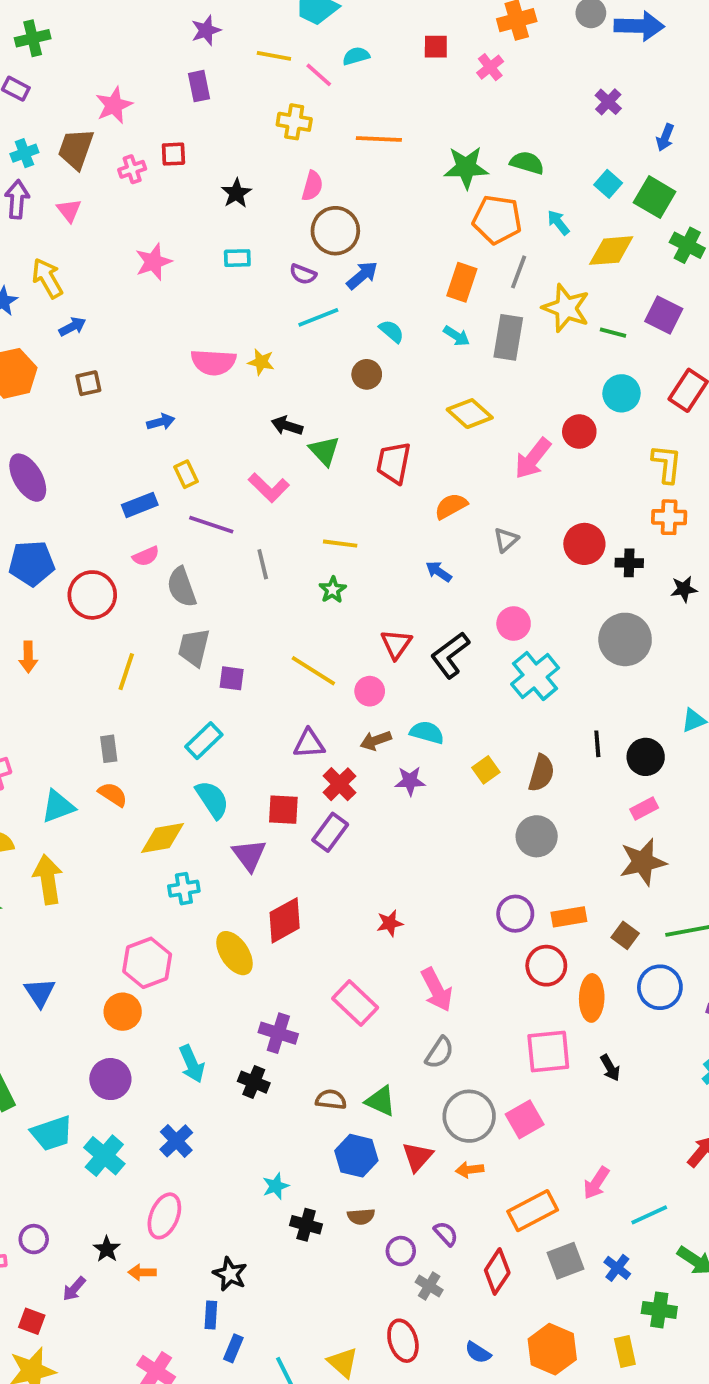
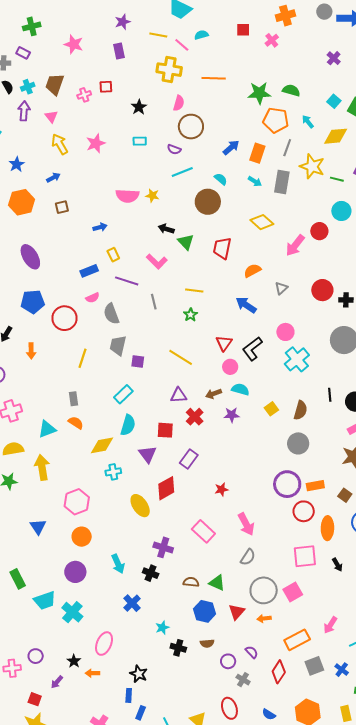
pink star: (114, 105) -> (74, 44), moved, turned -30
yellow cross: (294, 122) -> (169, 70), size x1.4
blue arrow: (362, 275) -> (231, 147), moved
yellow arrow: (47, 278) -> (60, 144), moved
brown circle: (367, 374) -> (208, 202), size x1.6
blue arrow: (439, 572) -> (246, 305), size x1.5
pink circle: (370, 691) -> (230, 367), moved
cyan semicircle: (212, 799) -> (128, 425), turned 50
purple rectangle: (330, 832) -> (189, 459), moved
purple circle: (515, 914) -> (287, 484), size x1.4
pink hexagon: (147, 963) -> (77, 502), moved
blue cross: (176, 1141) -> (132, 603), moved

